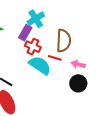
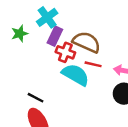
cyan cross: (36, 19) -> (47, 17), moved
brown semicircle: (64, 41) -> (87, 42), moved, turned -65

